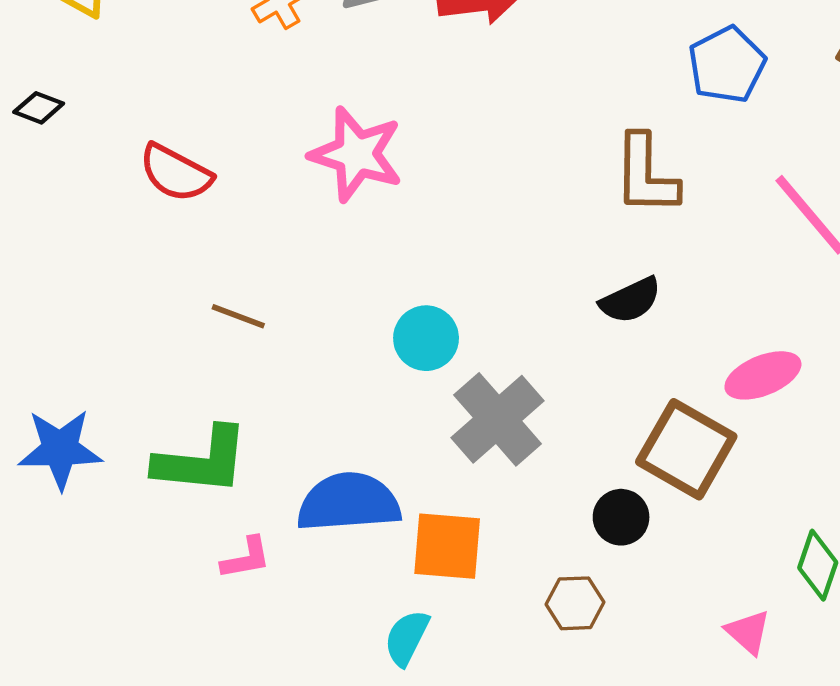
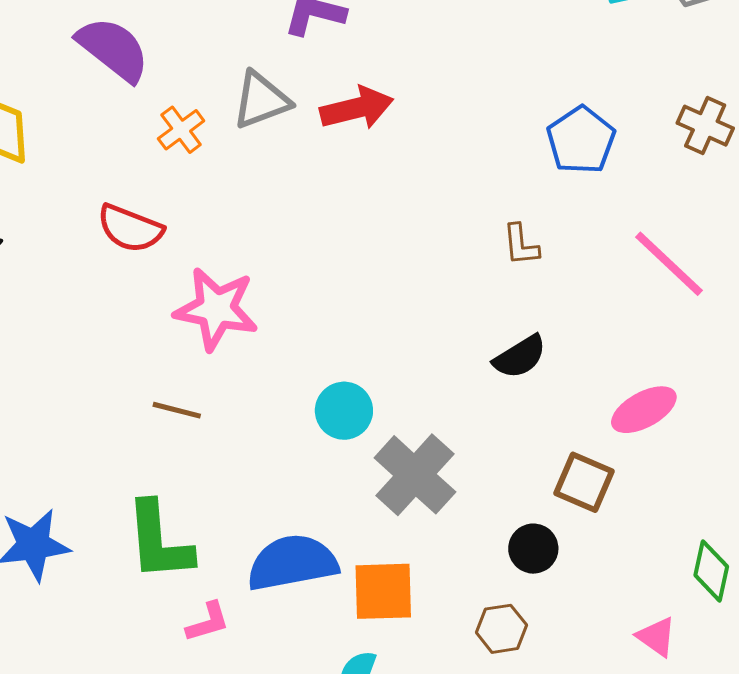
pink star: (356, 154) -> (216, 309), moved
red semicircle: (176, 173) -> (130, 228), moved
brown L-shape: (646, 175) -> (521, 245), size x0.6
brown square: (686, 449) -> (584, 482), size x0.7
green L-shape: (202, 461) -> (159, 541), turned 86

